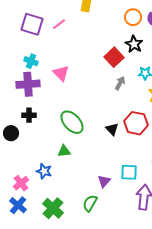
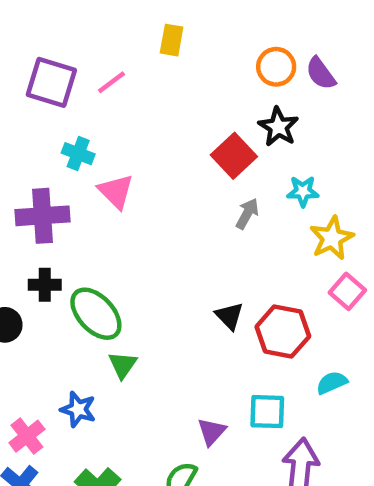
cyan cross: (31, 61) -> (78, 154), moved
green ellipse: (72, 122) -> (96, 314), moved
red hexagon: (136, 123) -> (283, 332), moved
green triangle: (64, 151) -> (123, 365), turned -48

